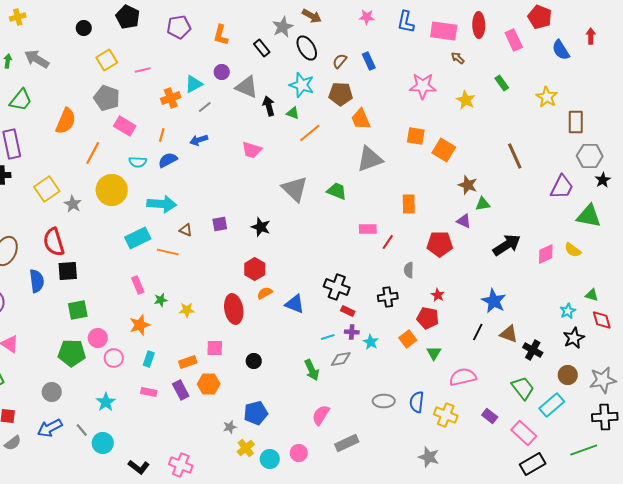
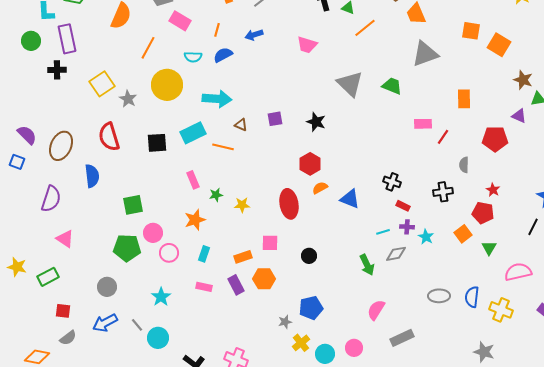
black square: (68, 271) -> (157, 143), moved
black cross: (337, 287) -> (392, 182), size x0.7

